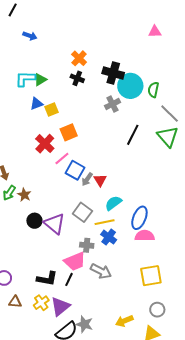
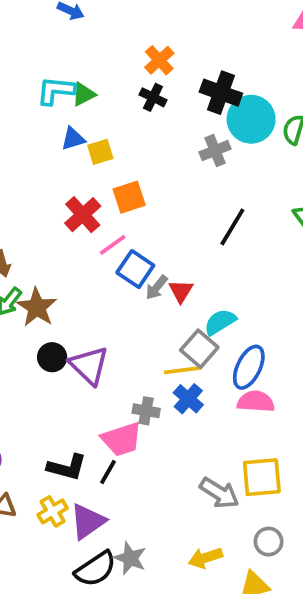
black line: (133, 135) -> (232, 227), moved
brown star: (24, 195) -> (37, 307), size x1.5
cyan semicircle: (113, 203) -> (220, 322), moved
gray square: (82, 212) -> (199, 349), moved
gray arrow: (101, 271) -> (219, 493), moved

